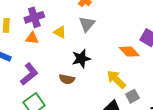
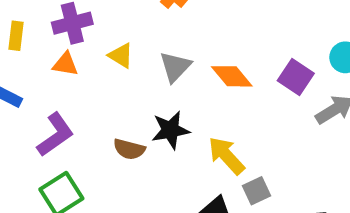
gray triangle: (87, 24) -> (175, 67), moved
orange diamond: (129, 52) -> (232, 76), moved
black star: (81, 59) -> (171, 130), moved

